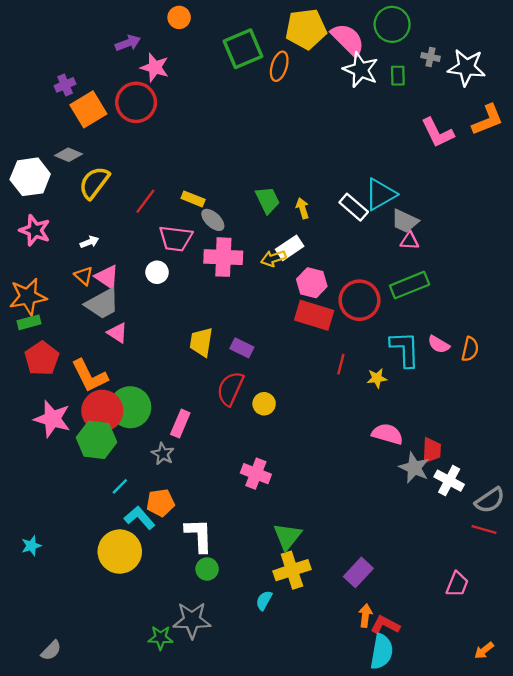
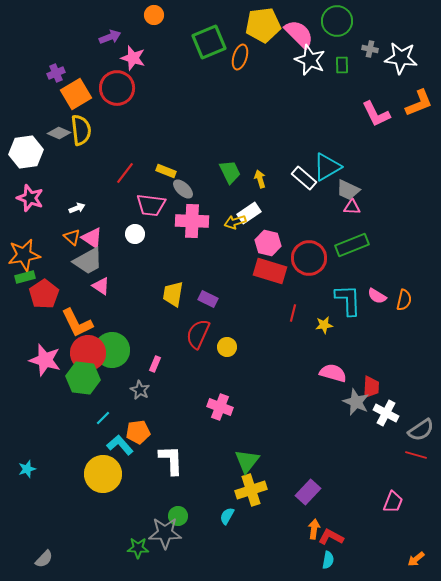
yellow semicircle: (94, 183) -> (81, 130), moved, turned 136
red pentagon: (42, 358) -> (44, 294), moved
pink rectangle: (180, 424) -> (155, 364), size x0.7
green circle: (207, 569) -> (178, 516), moved
cyan semicircle: (382, 652) -> (328, 560), size x0.6

